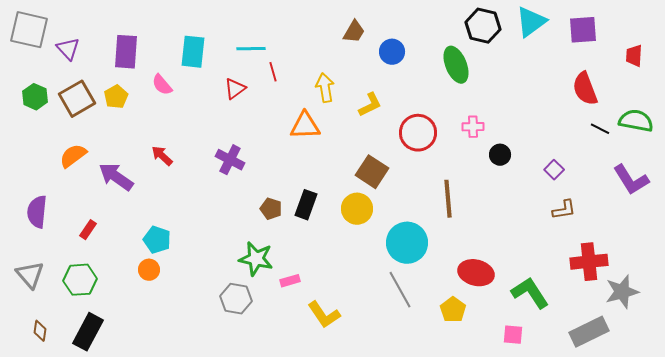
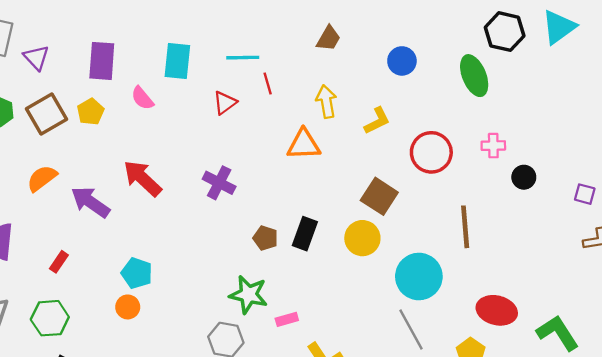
brown trapezoid: (354, 32) -> (329, 38), moved
red arrow: (162, 156) -> (142, 178), size x1.6
purple square: (554, 170) -> (585, 194), turned -30

